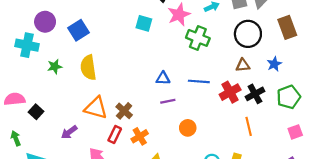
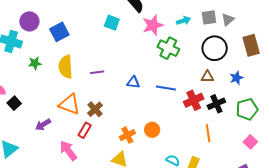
cyan square: (144, 23) -> (112, 23), moved
purple line: (168, 101) -> (97, 72), moved
pink square: (295, 132) -> (250, 142), turned -32
orange cross: (140, 136) -> (127, 135), moved

